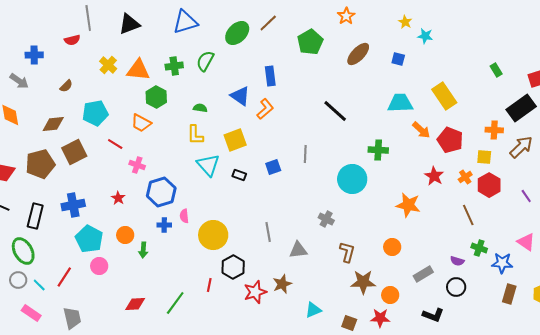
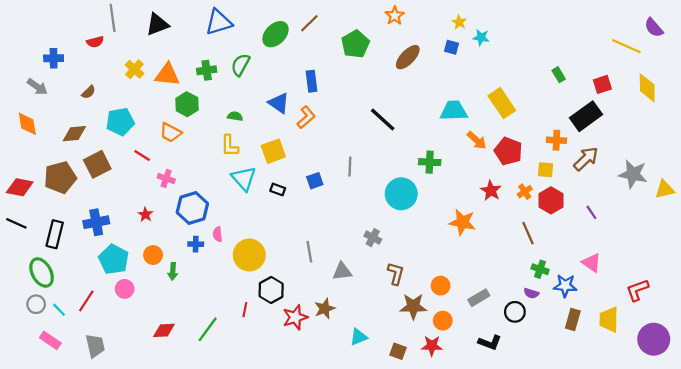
blue square: (398, 59) -> (451, 47), moved
orange circle: (392, 247) -> (441, 286), moved
purple semicircle: (457, 261) -> (531, 293), moved

